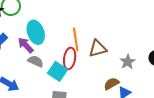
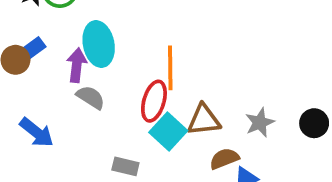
purple arrow: (26, 45) -> (77, 65), turned 42
brown triangle: (98, 49) -> (204, 120), moved
cyan square: (58, 71) -> (168, 131), moved

